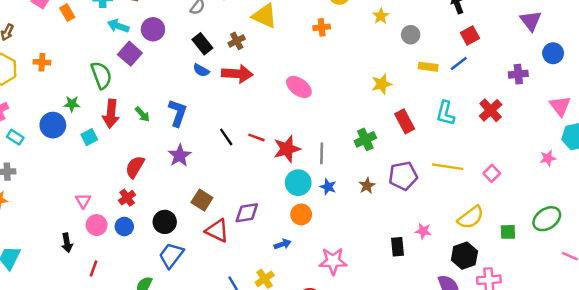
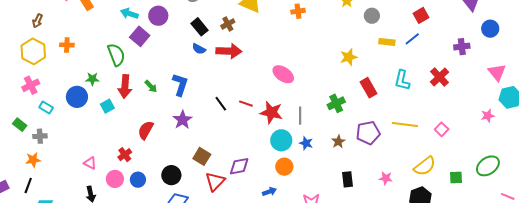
pink ellipse: (299, 87) -> (283, 74), moved
red star: (287, 149) -> (271, 112), turned 30
red cross: (127, 198) -> (125, 155), moved
pink triangle: (83, 201) -> (90, 163), moved, turned -32
red triangle: (217, 231) -> (215, 181), turned 50
black rectangle: (397, 247) -> (348, 179), moved

